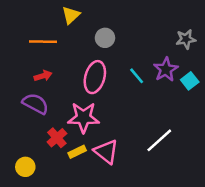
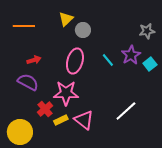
yellow triangle: (71, 15) -> (66, 19), moved
orange line: (43, 42) -> (24, 26), moved
yellow circle: (25, 167) -> (20, 132), size x1.6

